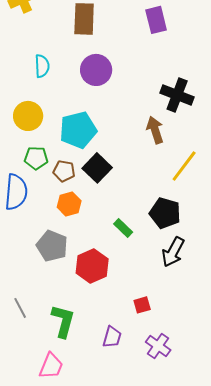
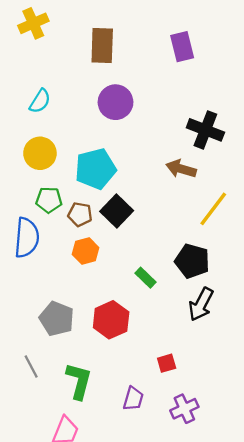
cyan semicircle: (42, 66) -> (40, 101), moved, turned 35
brown arrow: (155, 130) -> (181, 169), turned -56
gray pentagon: (52, 246) -> (57, 319), moved
purple cross: (158, 346) -> (184, 409), turned 30

